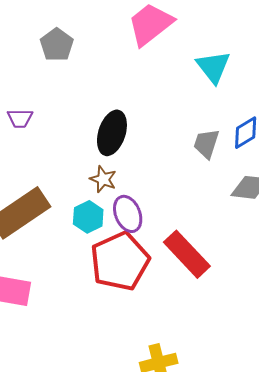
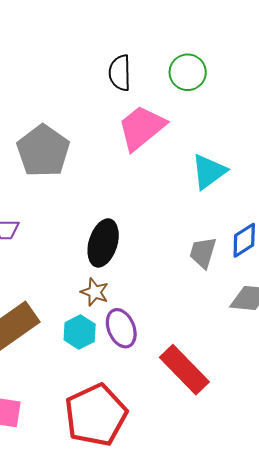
gray pentagon: (57, 45) -> (43, 151), size x1.5
cyan triangle: (213, 67) -> (209, 172), turned 33
red pentagon: (120, 261) -> (96, 415), moved

